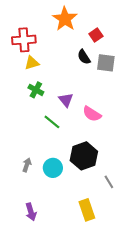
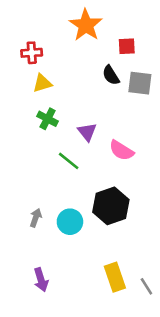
red square: (96, 35) -> (127, 46), turned 32
red cross: (24, 40) -> (32, 53), size x0.7
gray line: (109, 182) -> (146, 286), moved

